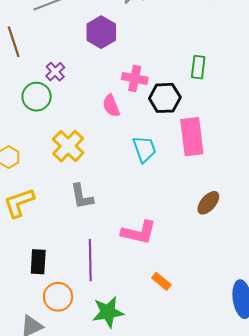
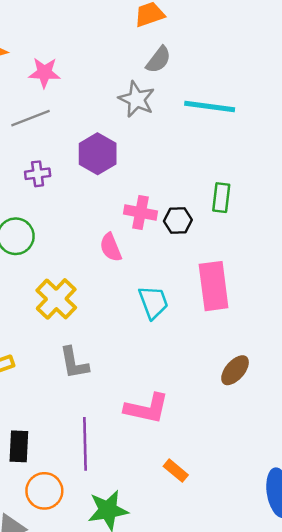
purple cross: (55, 72) -> (38, 174), moved, turned 36
black hexagon: (165, 98) -> (178, 221), moved, size x0.7

